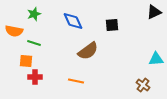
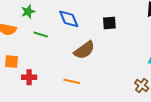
green line: (34, 43) -> (41, 34), moved
orange square: (26, 61) -> (11, 62), moved

